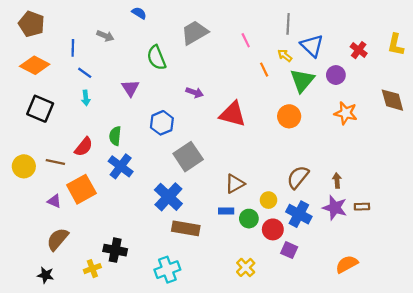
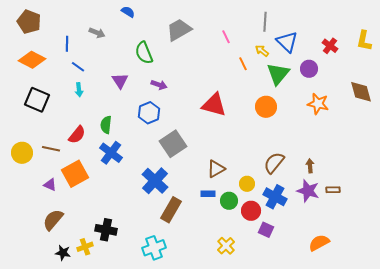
purple arrow: (195, 92) -> (159, 85), moved
brown rectangle: (186, 228) -> (171, 210), turned -70
black star: (46, 275) -> (63, 253), moved

